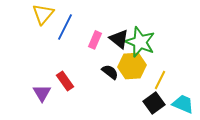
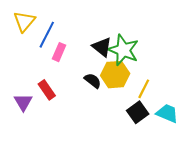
pink rectangle: (95, 40) -> (59, 52), moved

